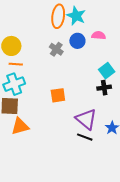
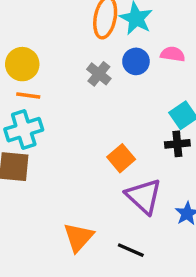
orange square: (58, 95) -> (121, 158), moved, turned -35
orange triangle: (20, 126) -> (79, 237), moved, turned -36
black line: (85, 137) -> (131, 250), moved

